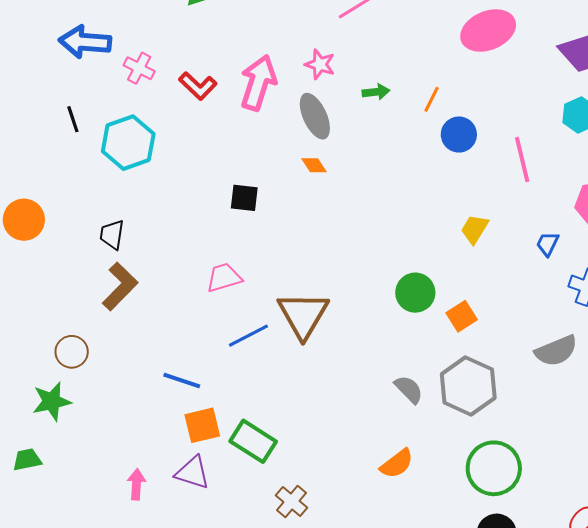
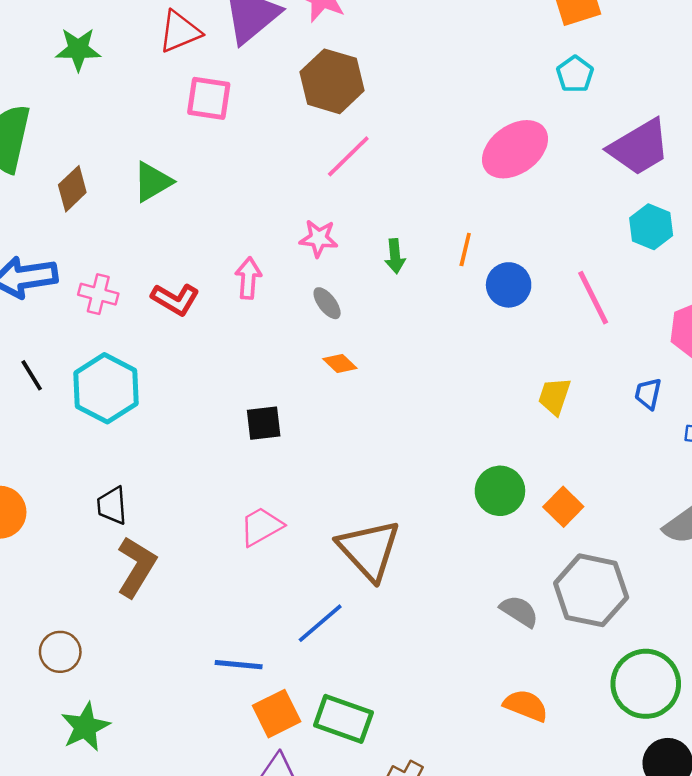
pink arrow: (258, 83) -> (248, 278), size x0.6
green arrow: (376, 92) -> (395, 256), turned 104
gray ellipse: (315, 116) -> (327, 303), size x0.6
blue line: (248, 336) -> (320, 623), moved
brown circle: (72, 352) -> (60, 652), moved
orange semicircle: (397, 464) -> (526, 706), turned -108

